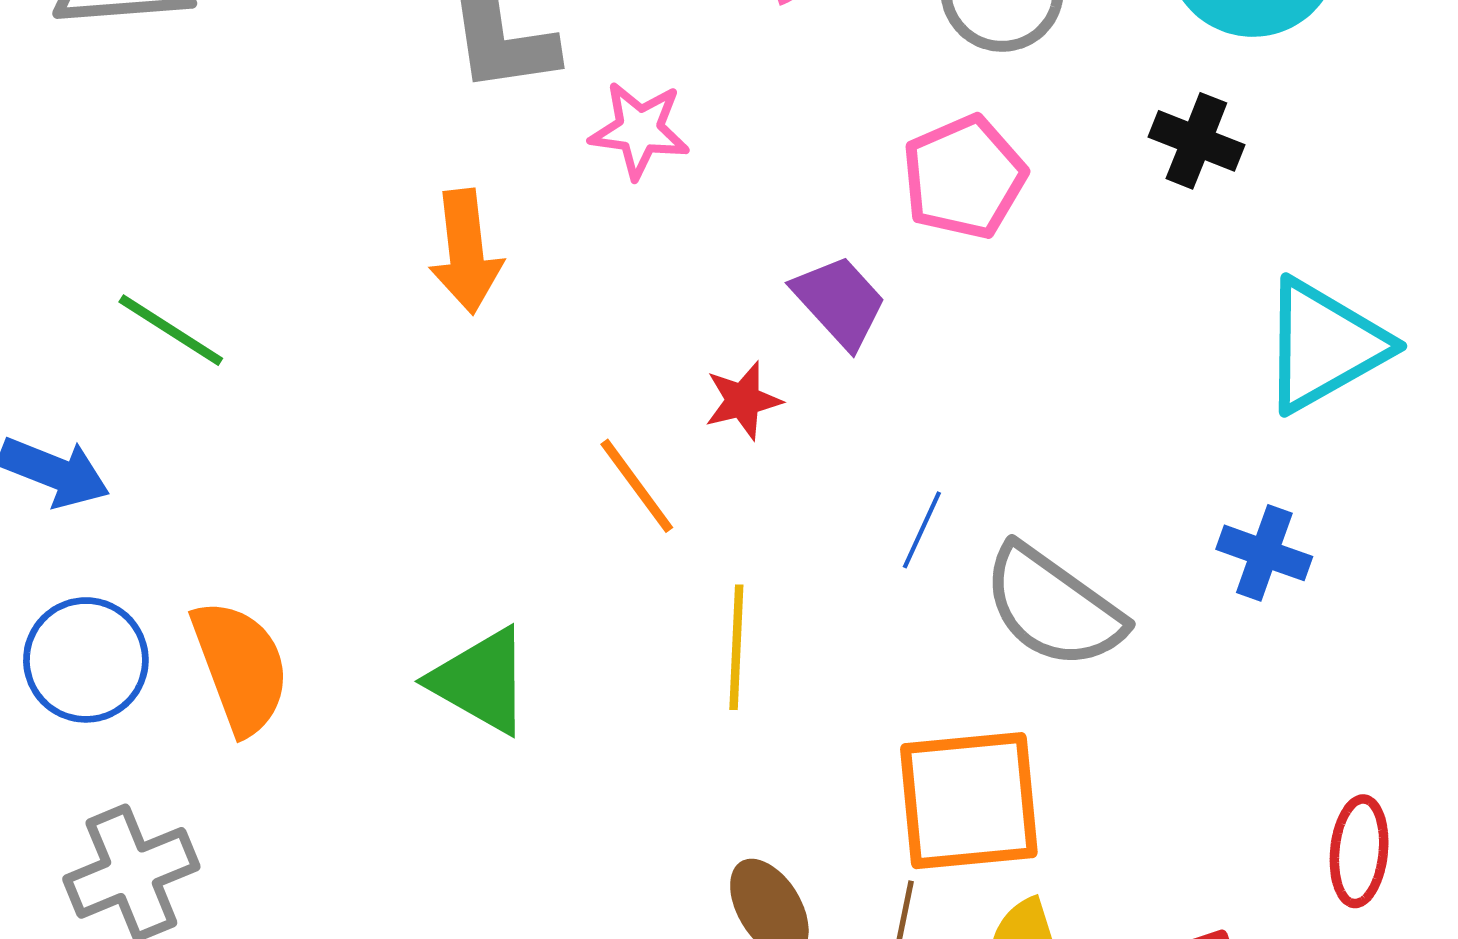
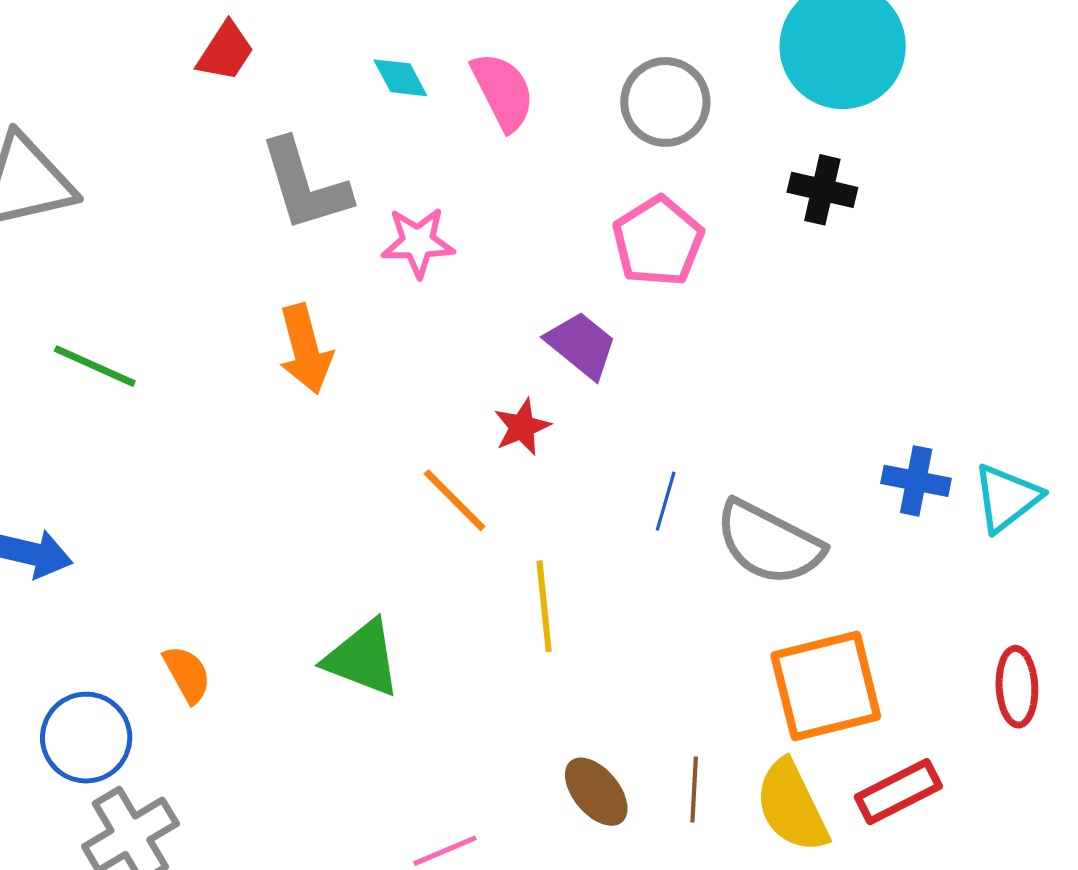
green line: (171, 330) -> (95, 366), moved
cyan triangle: (1324, 345) -> (1007, 498), moved, size x0.7
blue circle: (86, 660) -> (86, 738), moved
orange semicircle: (240, 667) -> (187, 674), size x0.6
orange square: (969, 801) -> (826, 686), moved

